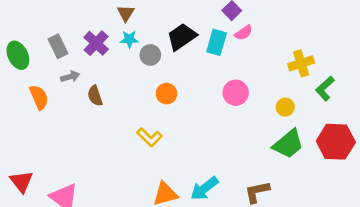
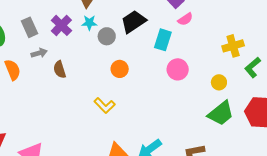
cyan rectangle: (217, 42) -> (163, 40), moved

